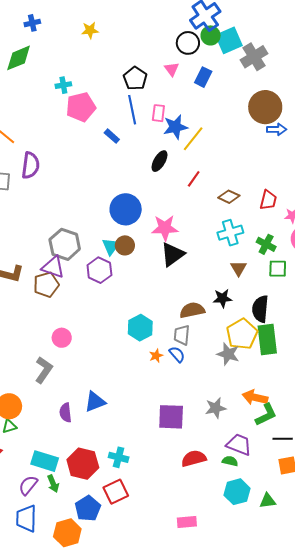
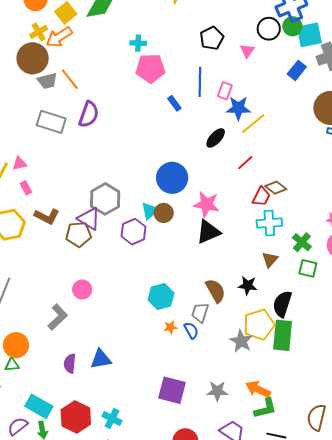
blue rectangle: (203, 77) -> (297, 70), moved
black pentagon: (135, 78) -> (212, 38), moved
red trapezoid: (268, 200) -> (261, 197), moved
brown semicircle: (192, 310) -> (216, 291), turned 60

